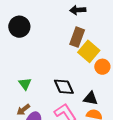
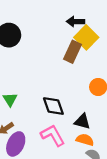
yellow square: (89, 51) -> (86, 37), moved

